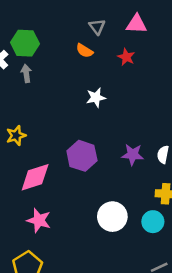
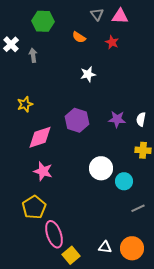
gray triangle: (97, 27) -> (97, 14), moved
green hexagon: (25, 43) -> (43, 21), moved
cyan circle: (153, 222) -> (124, 181), moved

